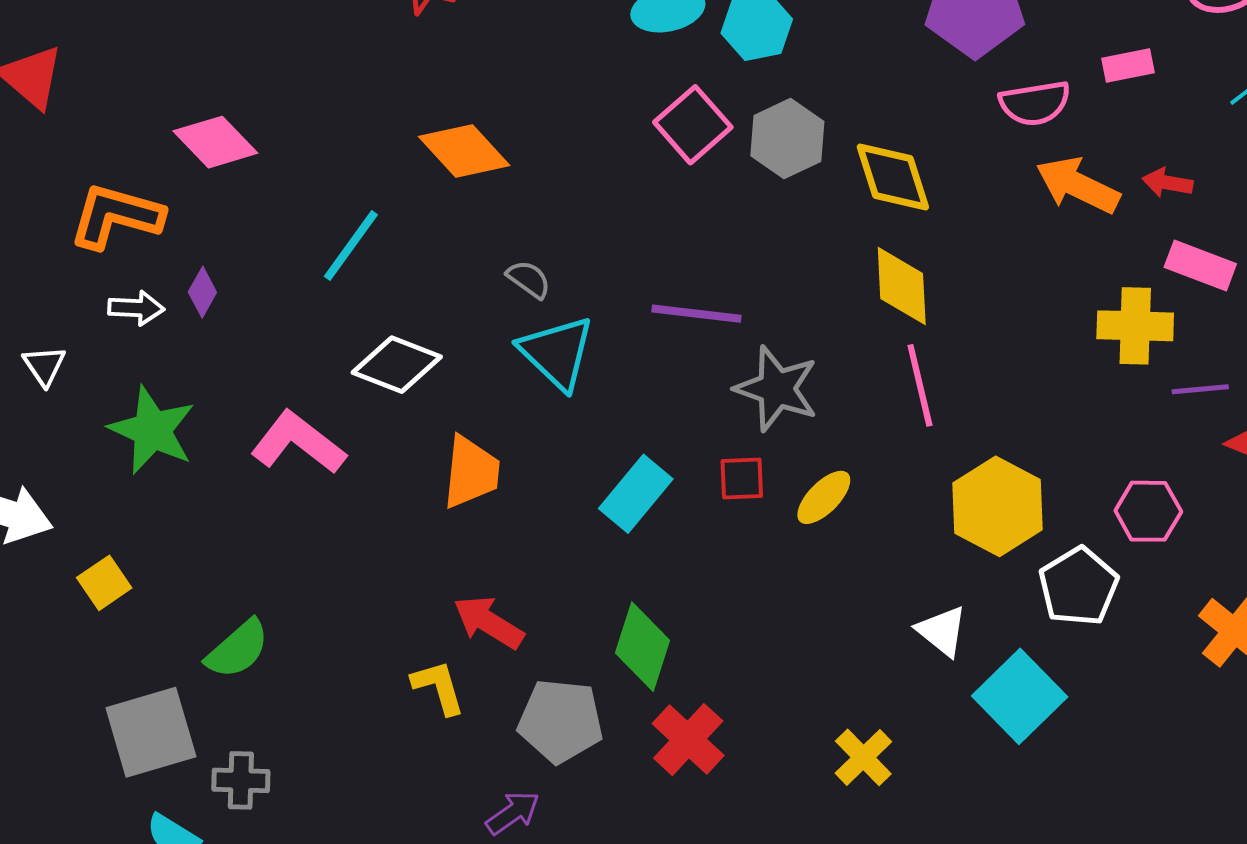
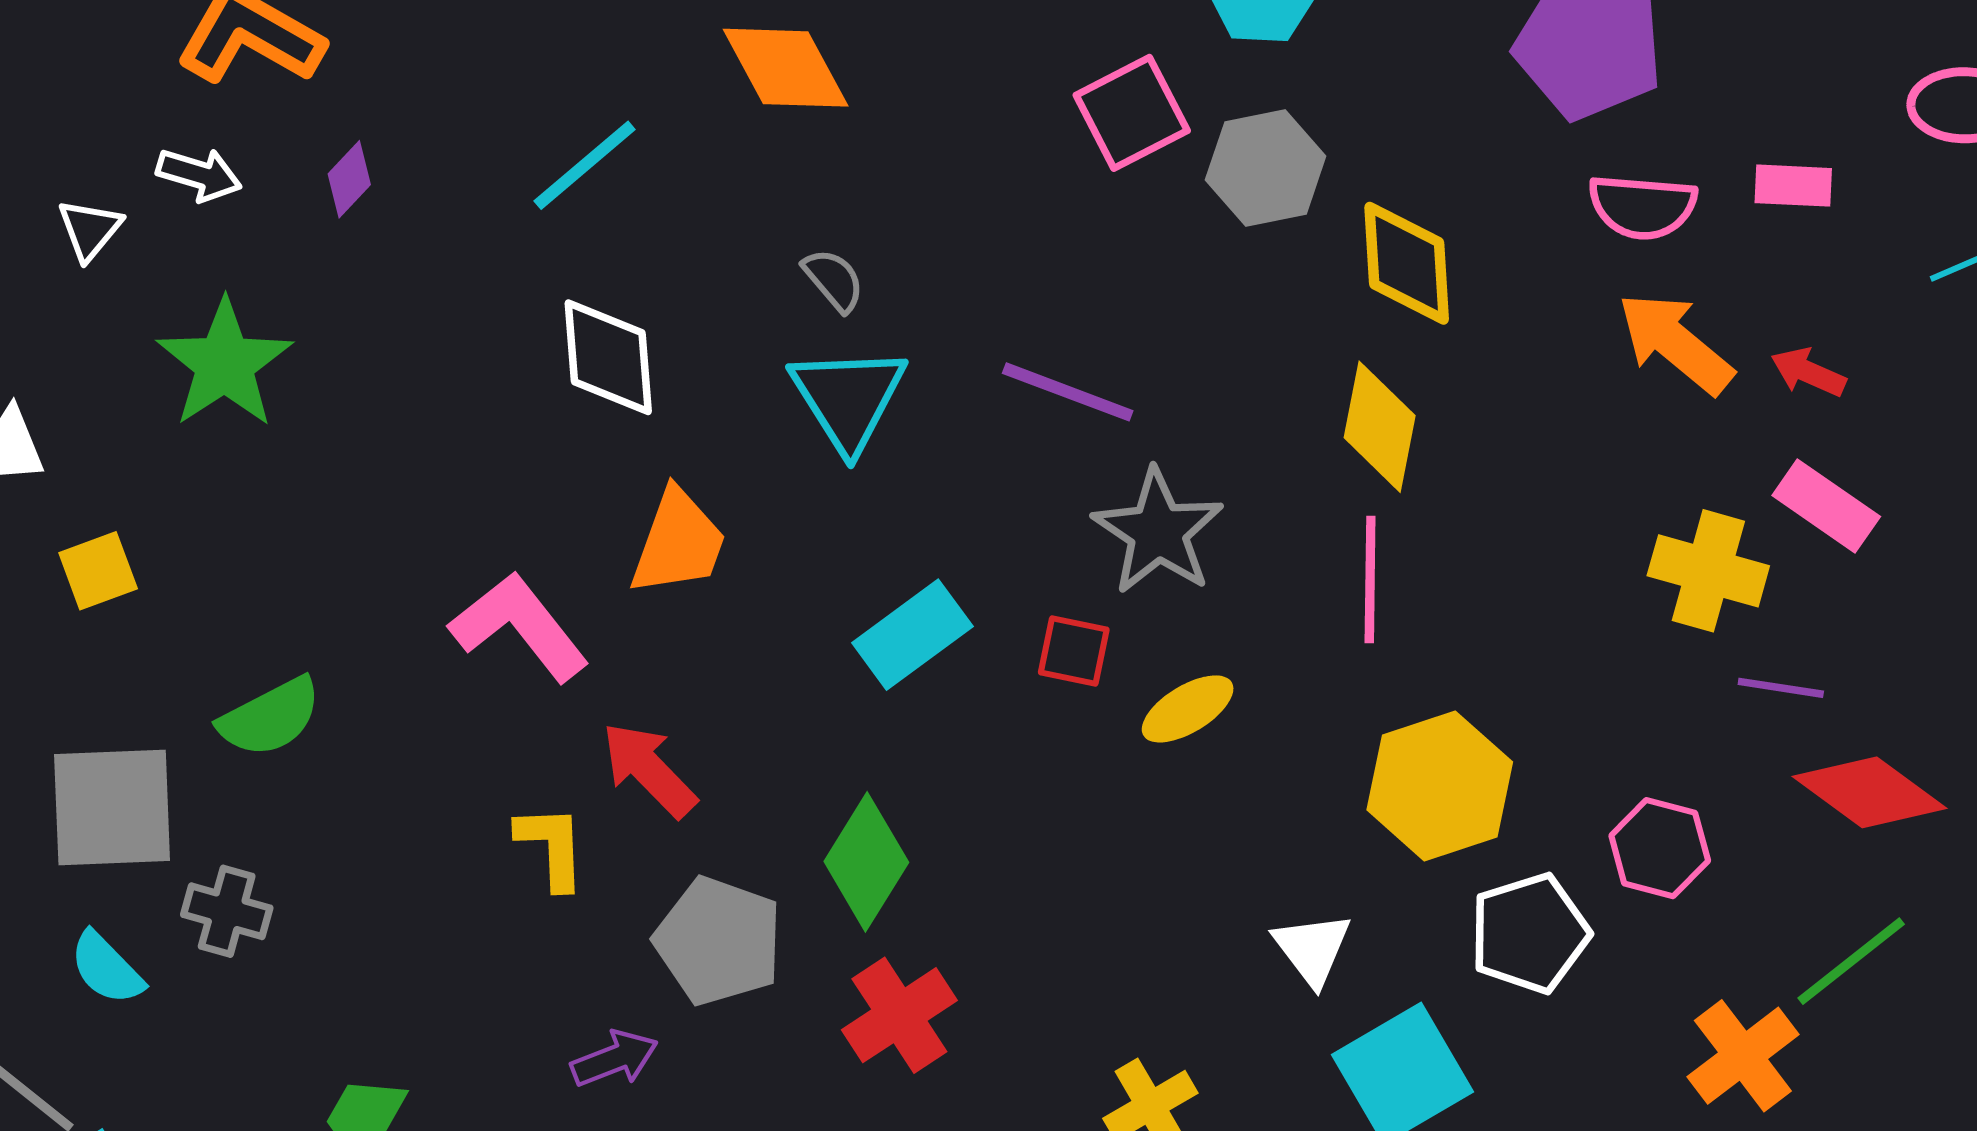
white arrow: (136, 308) -> (199, 175), moved
white diamond: (397, 365) -> (608, 357), turned 50
pink L-shape: (298, 443) -> (519, 627), moved

